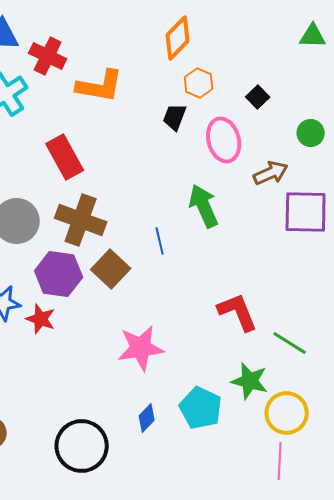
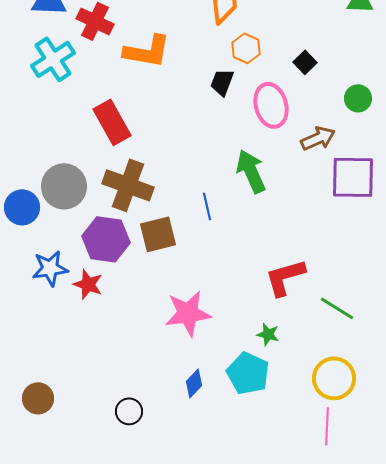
brown square: (111, 269) -> (158, 234), turned 33
red L-shape: (238, 312) -> (285, 277), turned -84
green star: (250, 381) -> (268, 334), moved, size x0.6
black circle: (82, 446) -> (129, 411), size x0.5

